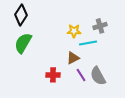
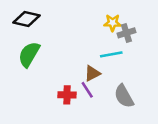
black diamond: (21, 15) -> (27, 19), turned 70
yellow star: (74, 31) -> (113, 23), moved
purple line: (81, 75) -> (87, 90), moved

